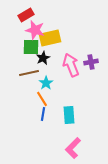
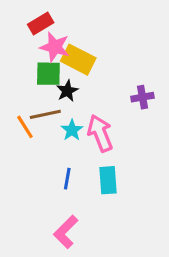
yellow rectangle: (50, 38) -> (78, 60), turned 40
pink arrow: (71, 65) -> (100, 133), moved
orange line: (42, 99) -> (25, 127), moved
pink L-shape: (73, 148) -> (66, 232), moved

